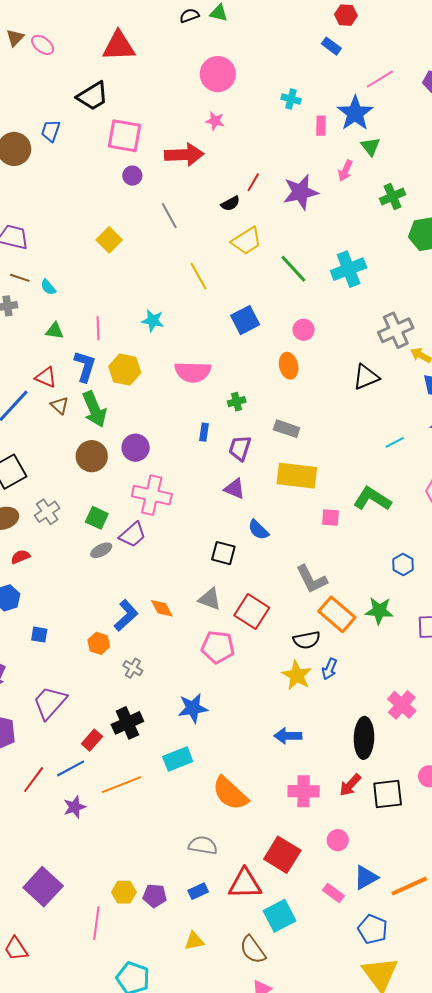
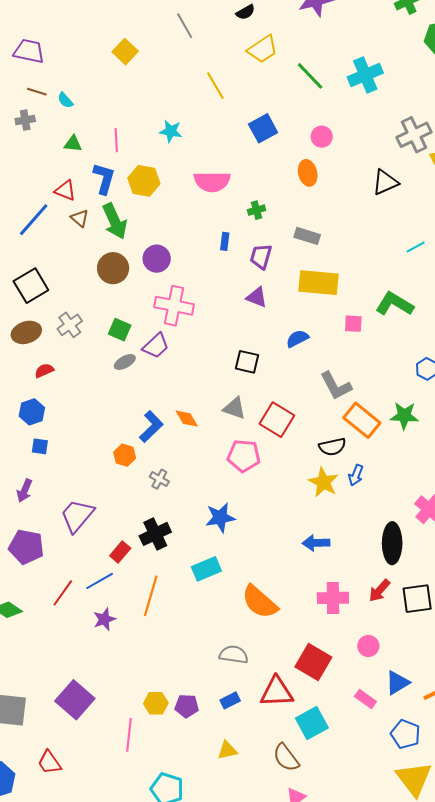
blue semicircle: (258, 530) -> (297, 339), moved, turned 110
blue square: (39, 635) -> (40, 446), moved
orange line: (121, 785) -> (151, 596), turned -51

